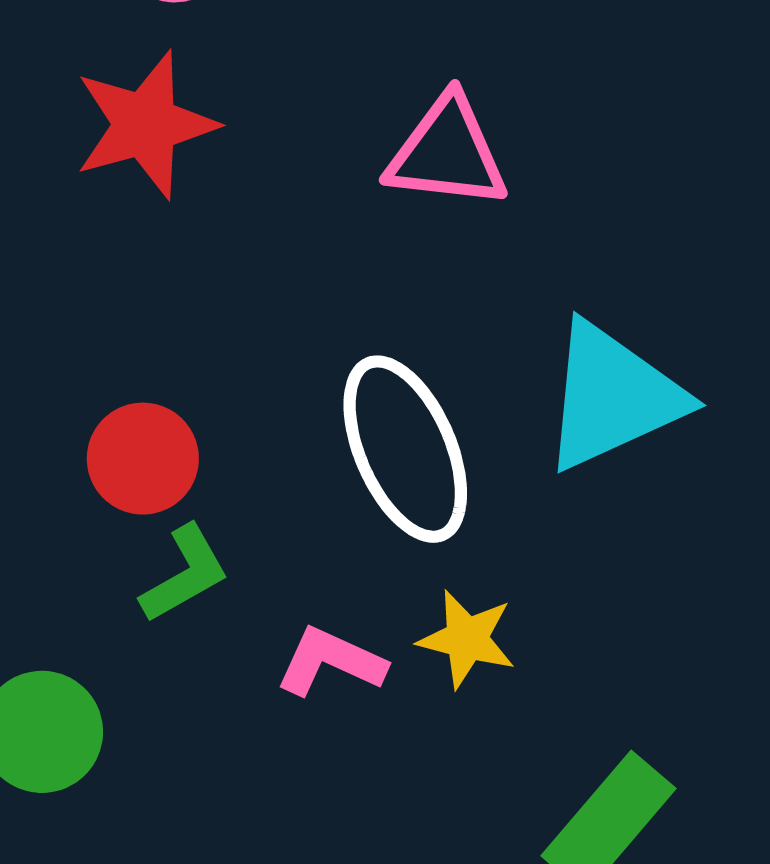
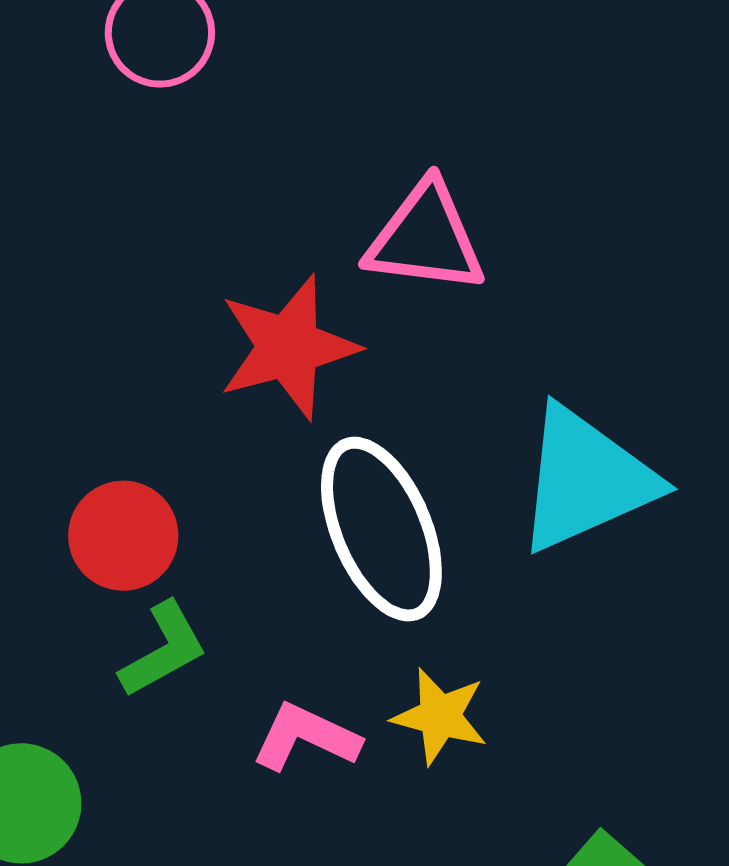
red star: (145, 125) -> (288, 347), moved

